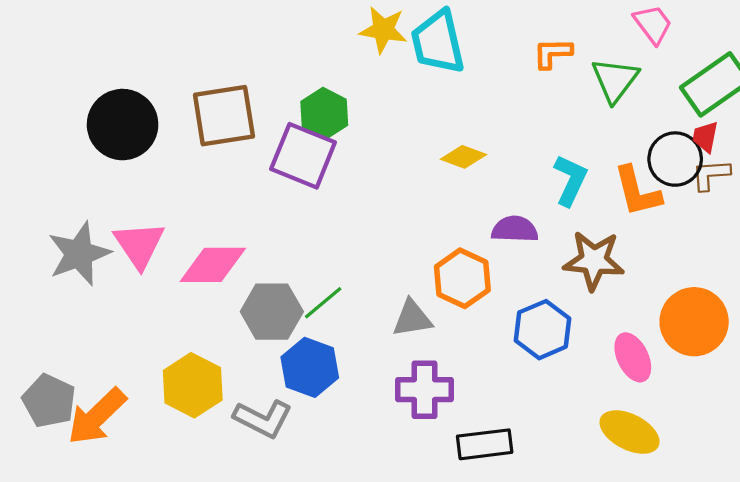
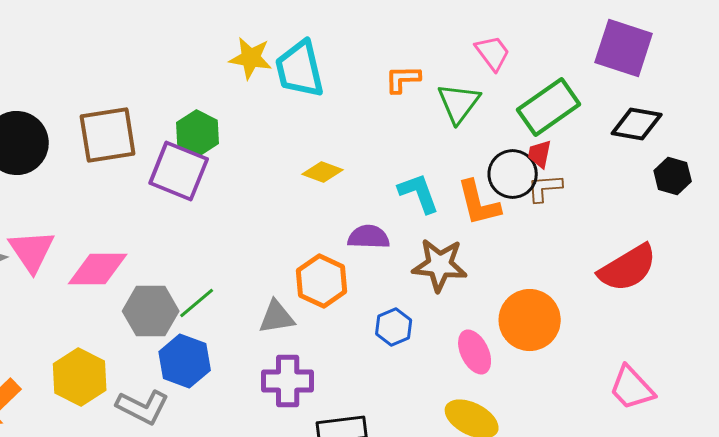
cyan L-shape: (570, 180) -> (419, 193), turned -45
blue hexagon: (543, 330) -> (394, 327), size x0.7

